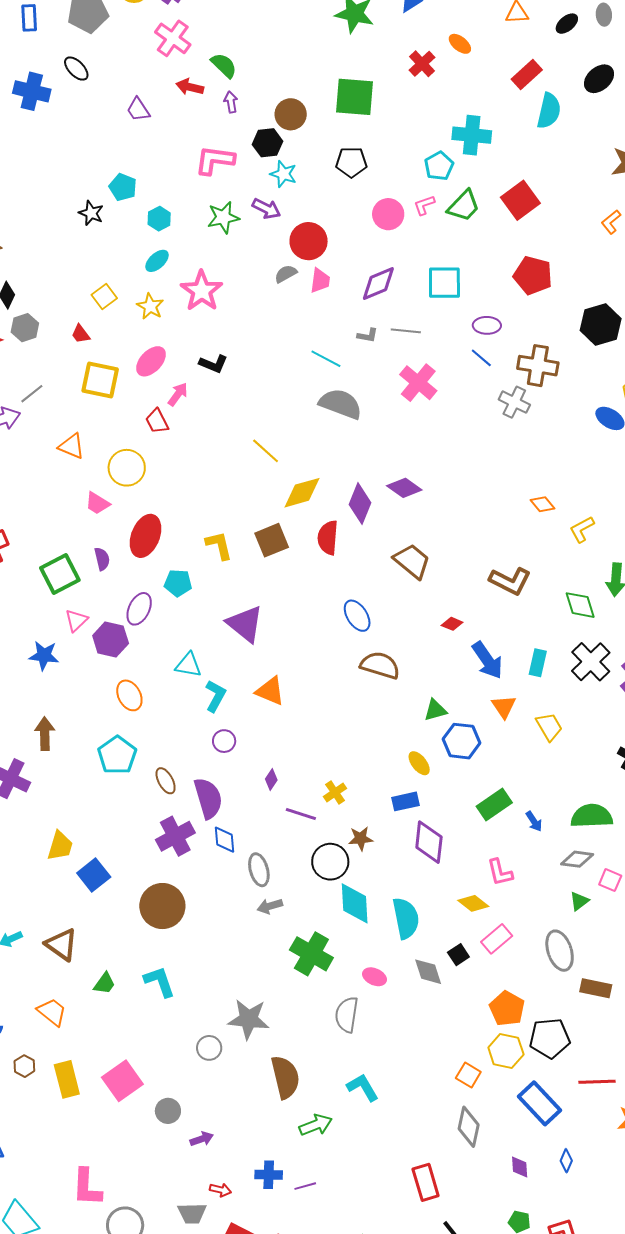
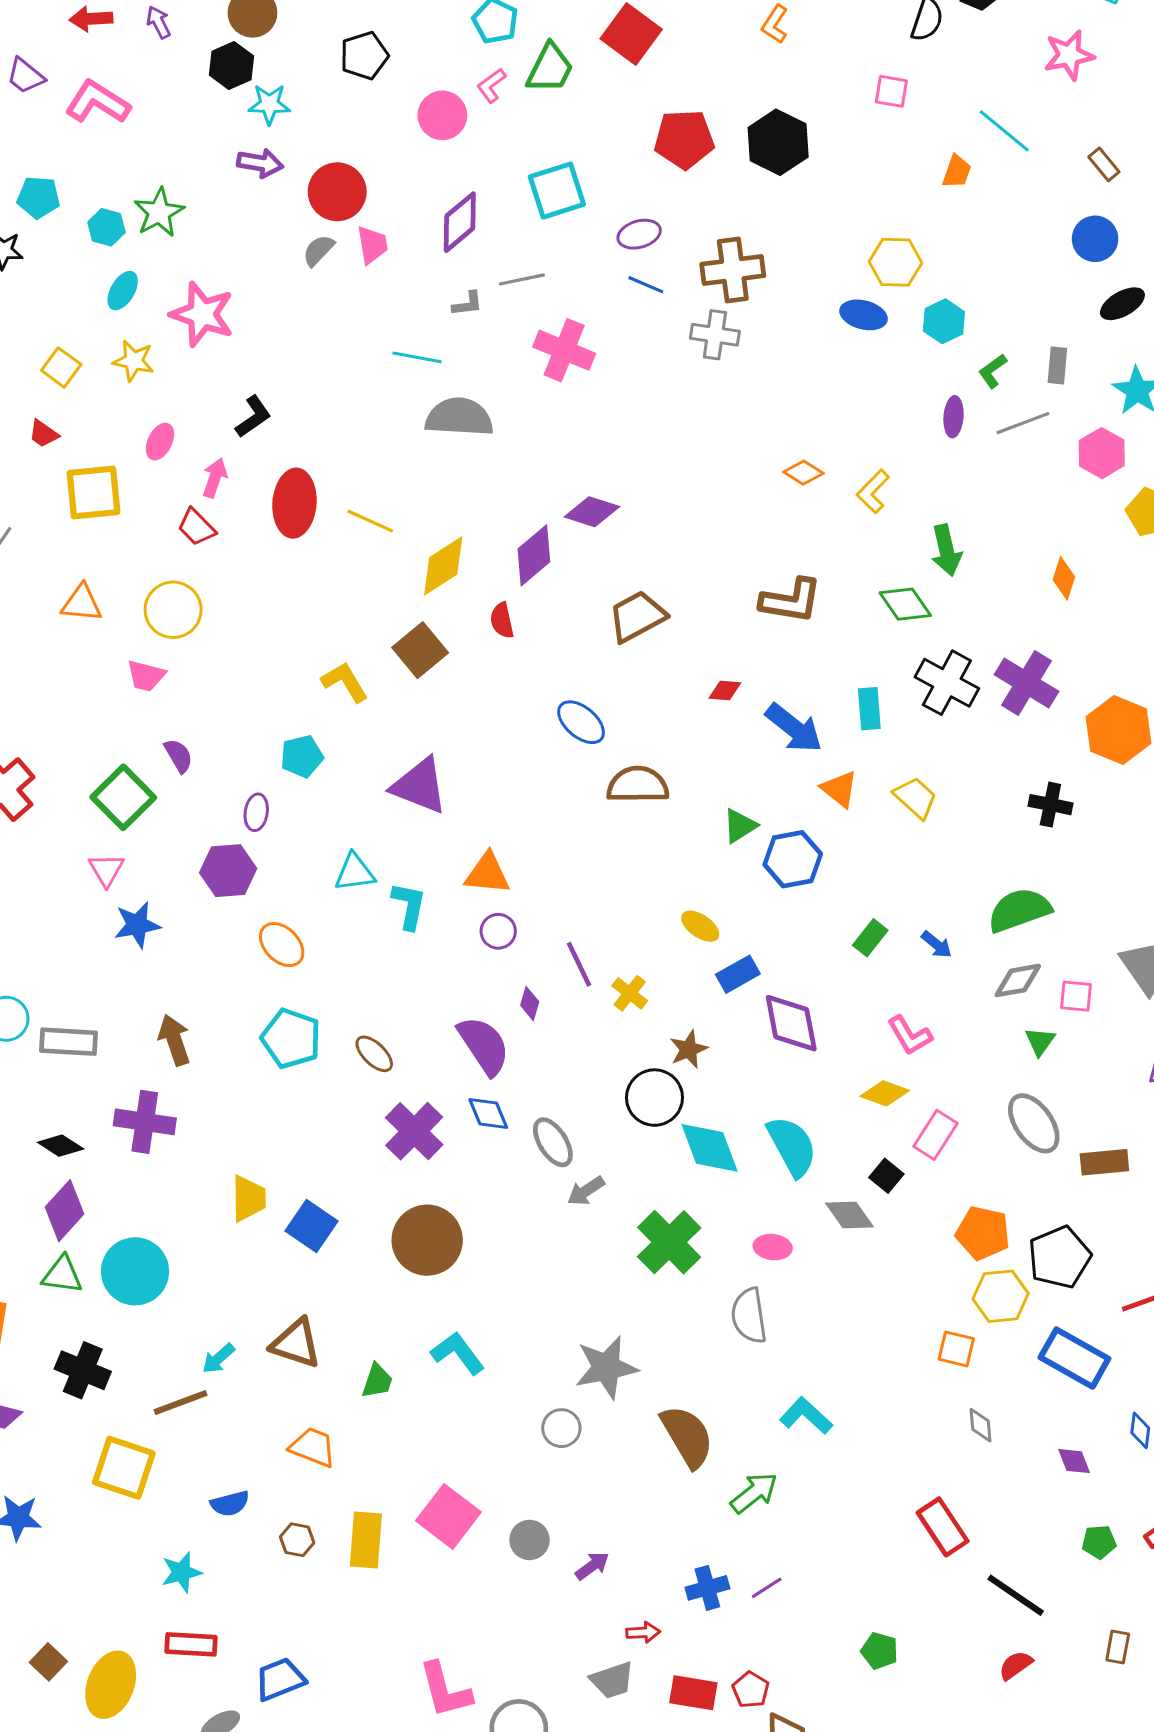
pink L-shape: (215, 160) -> (98, 102), moved, turned 42
green star: (223, 217) -> (159, 212), moved
black hexagon: (601, 325) -> (778, 142), moved
pink ellipse: (151, 361) -> (160, 442), size x0.7
black L-shape: (213, 364) -> (253, 417), turned -40
purple diamond: (360, 504) -> (534, 555), turned 45
red ellipse: (146, 536) -> (294, 503), moved
red semicircle: (328, 538) -> (502, 620), size x0.7
brown trapezoid: (412, 561) -> (637, 616), turned -51
purple ellipse: (139, 609) -> (256, 812), size x0.7
pink triangle: (76, 620) -> (106, 870), moved
purple circle: (224, 741) -> (498, 931), moved
yellow ellipse: (419, 763) -> (700, 926), moved
purple semicircle: (208, 798) -> (484, 1045), moved
green rectangle: (494, 804) -> (870, 938), size x0.7
purple line: (301, 814) -> (579, 964), moved, turned 64
green cross: (311, 954) -> (669, 1242), turned 33
yellow rectangle: (67, 1079) -> (366, 1540), turned 36
gray diamond: (469, 1127) -> (980, 1425), size x0.6

